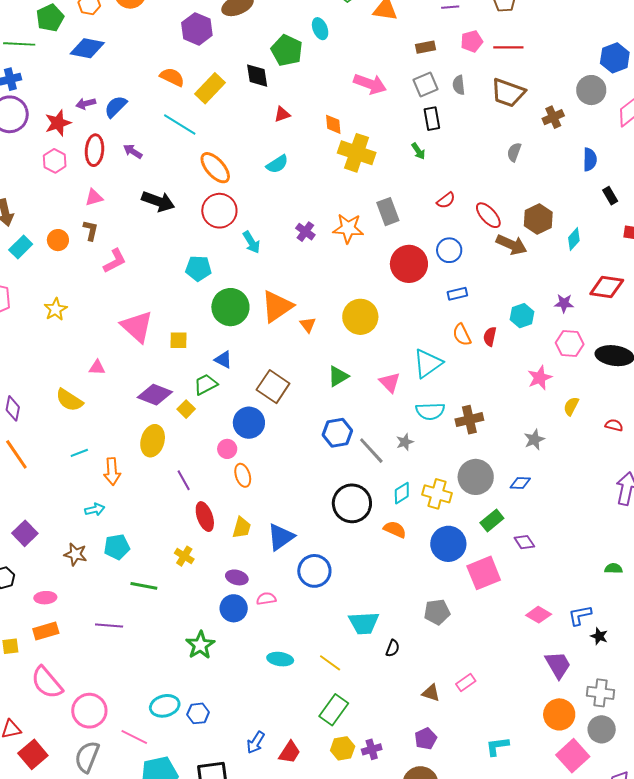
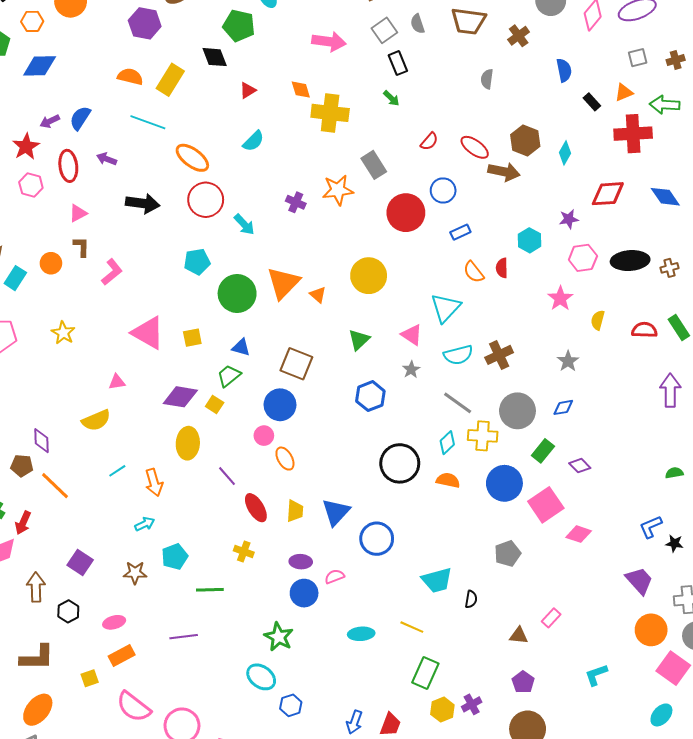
yellow semicircle: (69, 400) -> (96, 420), turned -44
red semicircle: (614, 425) -> (644, 330), size x1.4
gray star: (405, 442) -> (411, 370), moved
gray line: (371, 451) -> (458, 403), moved
pink diamond: (539, 615) -> (579, 534), moved
cyan ellipse: (165, 706) -> (261, 677), moved, turned 64

